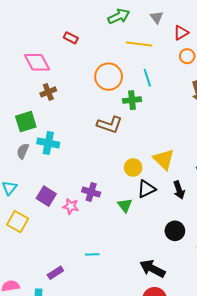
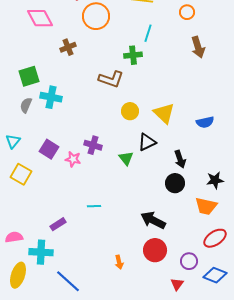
orange circle: (109, 77) -> (96, 16), moved
cyan line: (147, 78) -> (148, 33), turned 36
brown cross: (48, 92) -> (68, 47), moved
yellow circle: (133, 167) -> (130, 111), moved
black arrow: (179, 190) -> (180, 159), moved

